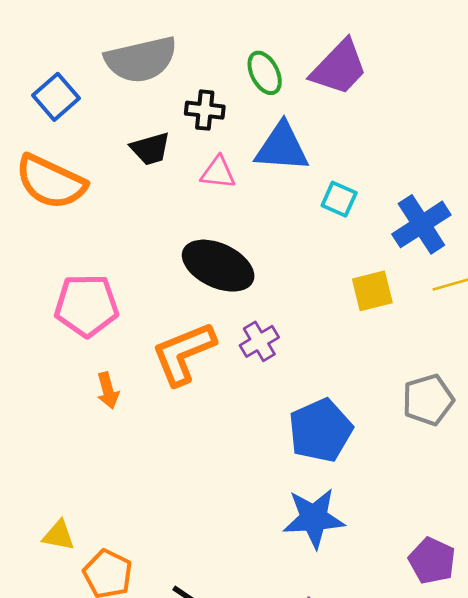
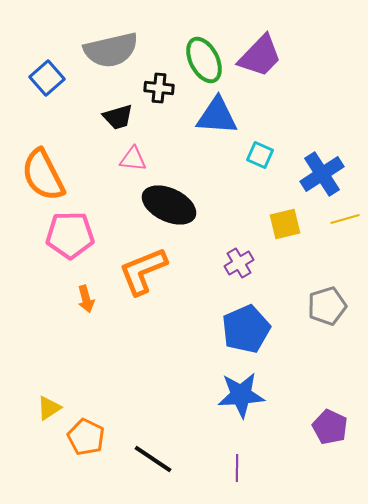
green ellipse: (265, 73) -> (204, 60), size x1.4
pink triangle: (218, 173) -> (133, 159), moved
orange semicircle: (51, 182) -> (43, 175), moved, turned 38
purple cross: (259, 341) -> (239, 263), moved
yellow triangle: (59, 535) -> (49, 408), turned -44

